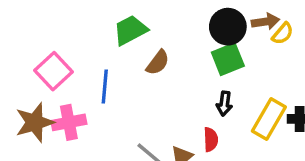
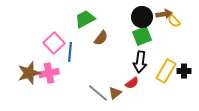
yellow semicircle: (283, 34) -> (174, 21), turned 96
pink square: (53, 71) -> (54, 43), moved
black arrow: (224, 104) -> (140, 62), size x1.5
red semicircle: (211, 139) -> (132, 83), turned 56

